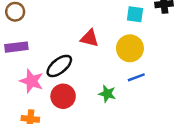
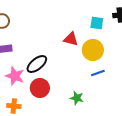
red triangle: (90, 38) -> (71, 39), moved
green star: (107, 94) -> (77, 98), moved

